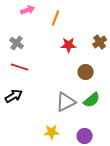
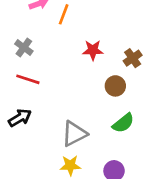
orange line: (56, 18) -> (64, 14), moved
brown cross: (100, 42) -> (133, 58), moved
gray triangle: (66, 102) -> (74, 134), moved

